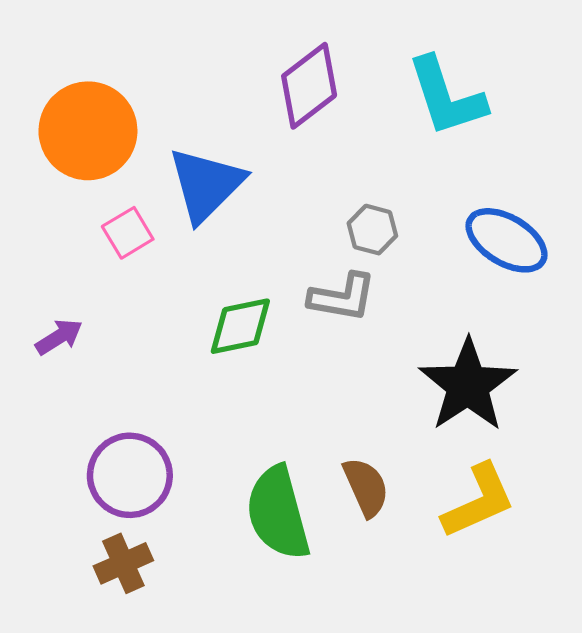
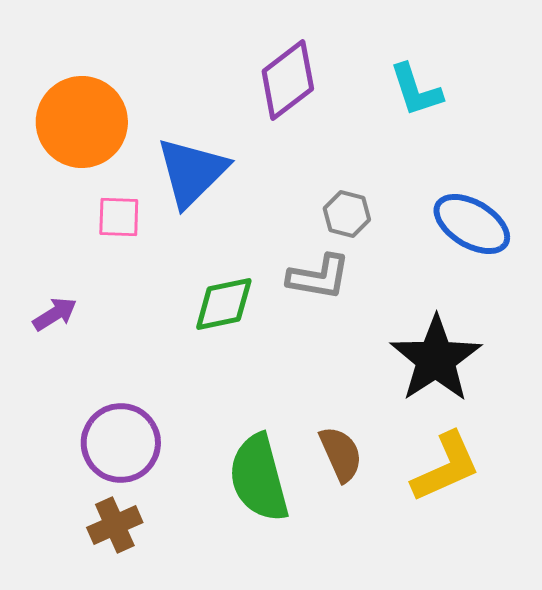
cyan L-shape: (446, 97) -> (416, 90), size x0.7
pink square: (128, 233) -> (119, 217), turned 33

